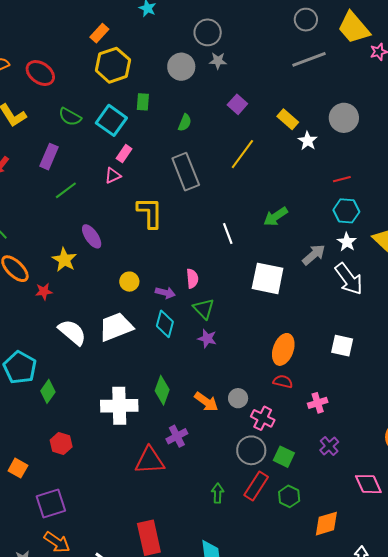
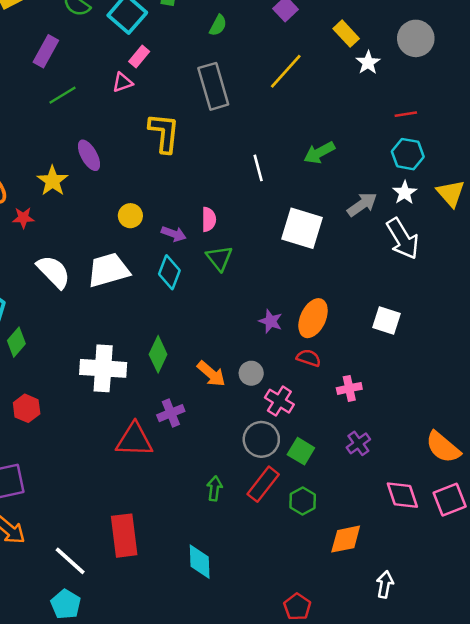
purple star: (207, 338) -> (271, 321), moved

